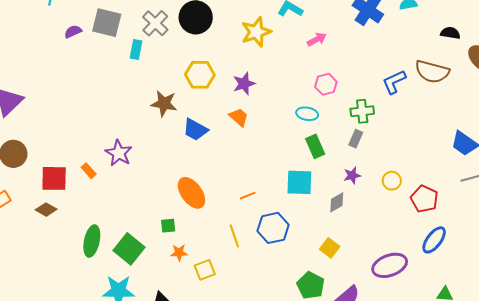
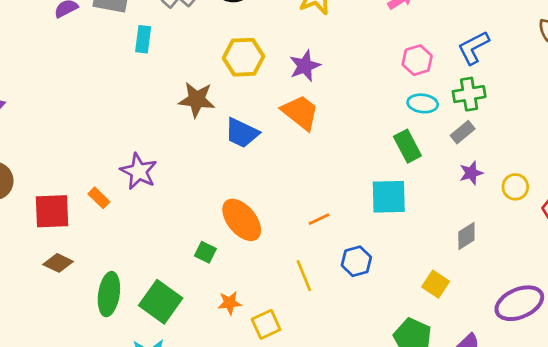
cyan rectangle: (136, 50) -> (143, 39), moved
blue L-shape: (394, 82) -> (474, 48), moved
cyan ellipse: (307, 114) -> (423, 103), moved
orange trapezoid: (239, 117) -> (300, 112), size x1.4
gray rectangle: (356, 139) -> (463, 132), turned 30
purple star: (352, 175) -> (471, 173), moved
gray diamond: (337, 202) -> (466, 236), moved
brown diamond: (46, 210) -> (58, 263), moved
green square: (168, 226) -> (205, 252), moved, turned 35
blue hexagon: (273, 228) -> (356, 261), size x0.7

